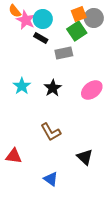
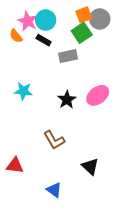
orange semicircle: (15, 11) -> (16, 36), moved
cyan star: (22, 86) -> (23, 91), turned -30
black star: (53, 88) -> (67, 100), moved

